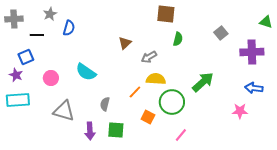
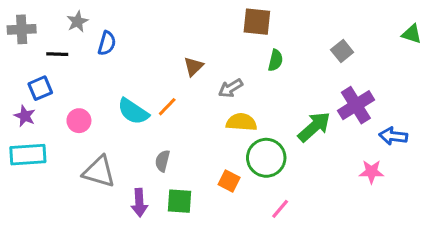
purple cross: (252, 52) -> (356, 105), moved, turned -30
orange line: (135, 92) -> (167, 107), moved

